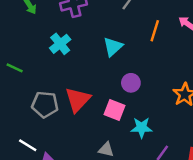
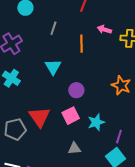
pink square: (114, 110) -> (71, 116), turned -30

